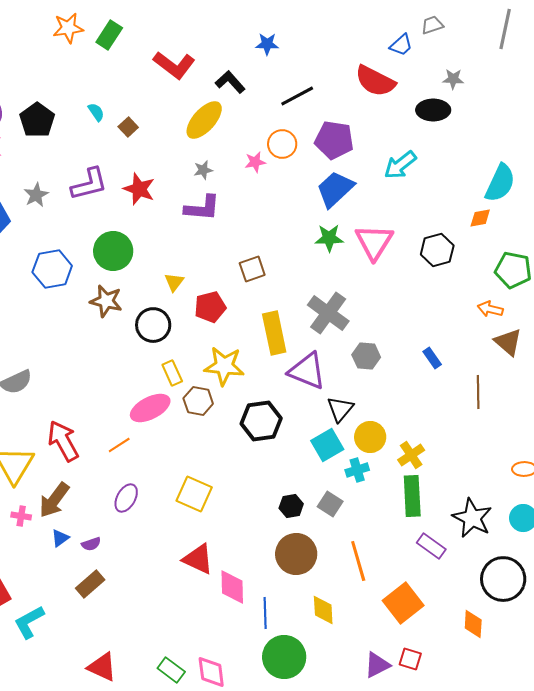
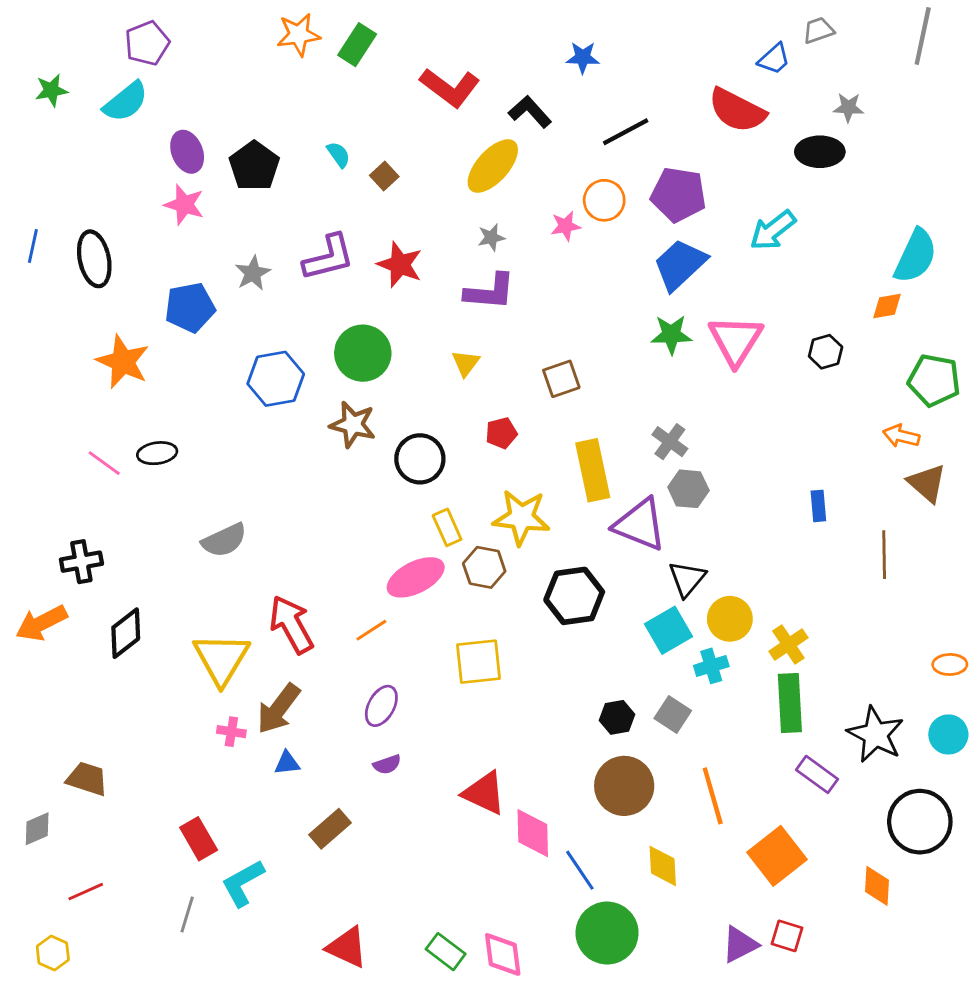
black hexagon: (437, 250) -> (826, 352), size x0.7
yellow triangle: (174, 282) -> (466, 363), moved
red pentagon: (210, 307) -> (501, 433), size x0.7
gray cross: (328, 313) -> (670, 442), size x0.6
gray hexagon: (366, 356) -> (688, 489), moved
blue rectangle: (432, 358) -> (818, 506), turned 30
yellow square: (194, 494) -> (478, 662), moved, turned -30
blue triangle: (60, 538) -> (287, 763), turned 30
purple semicircle: (91, 544) -> (387, 764), moved
blue line: (265, 613) -> (580, 870), turned -32

